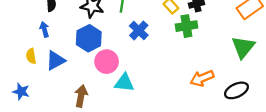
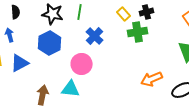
pink circle: (107, 62) -> (82, 64), moved
cyan triangle: (124, 83) -> (71, 89), moved

